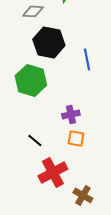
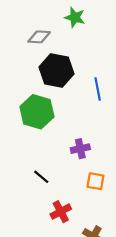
orange square: (76, 138) -> (95, 181), moved
red cross: (53, 172) -> (61, 212), size x0.7

